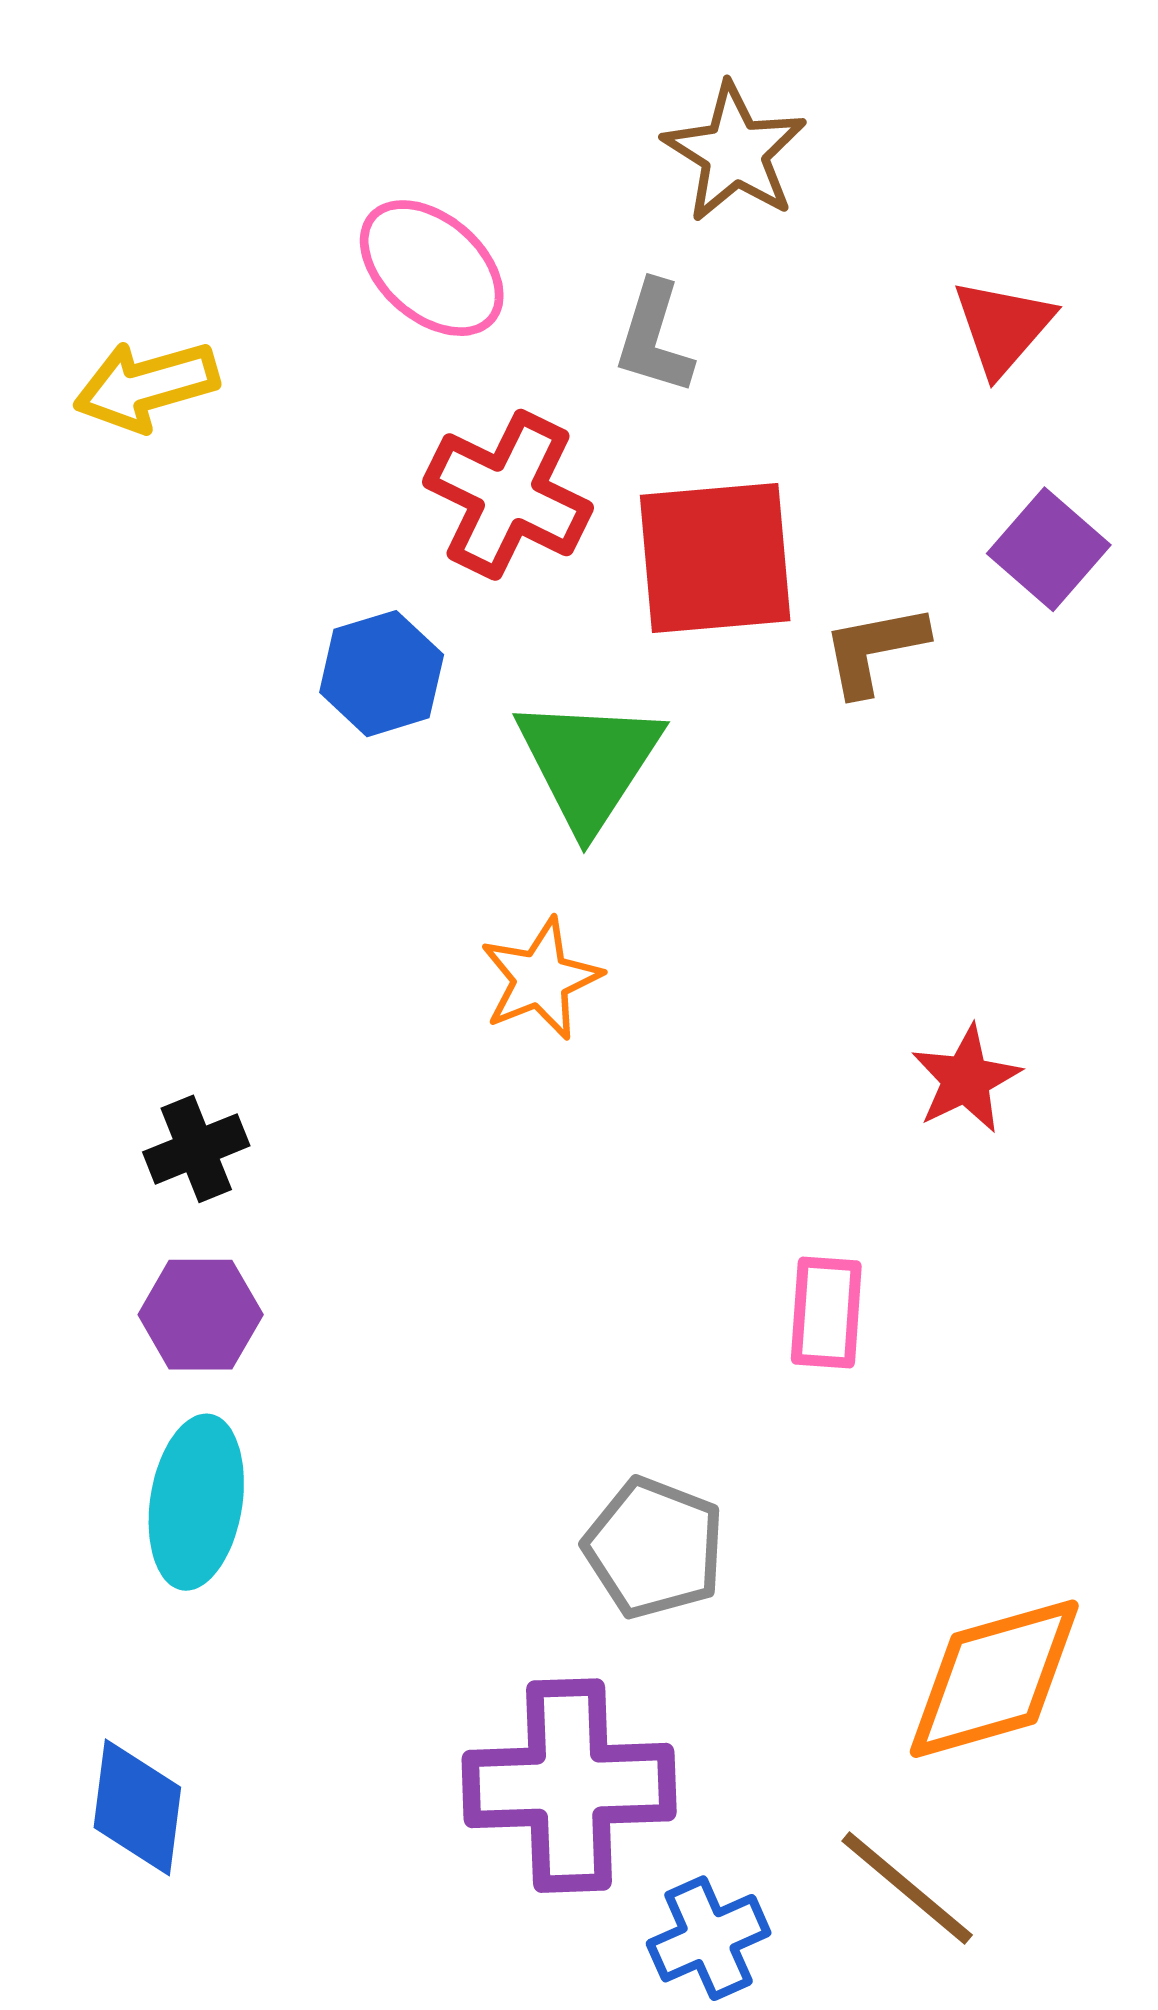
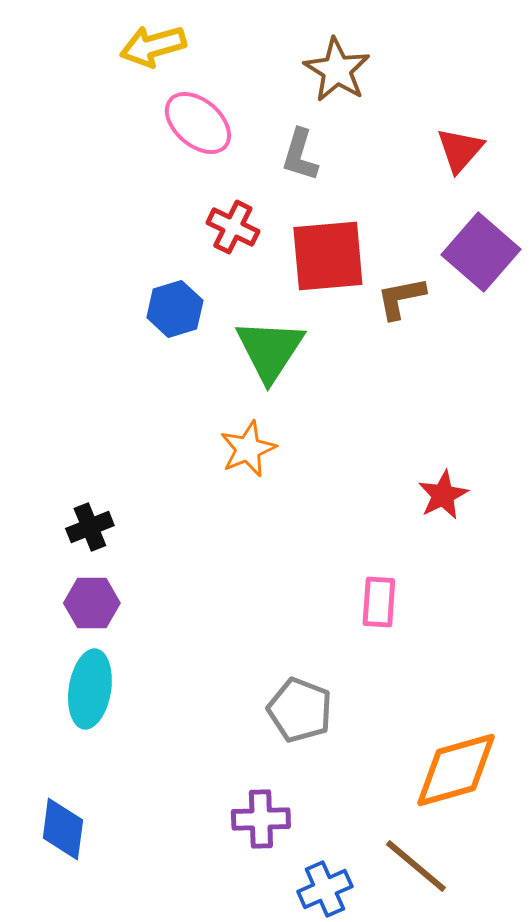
yellow arrow: (146, 386) -> (153, 46), moved
red cross: (508, 495) -> (233, 227), size x0.7
purple square: (1049, 549) -> (481, 252), size x1.4
purple cross: (569, 1786) -> (261, 819), size x0.6

